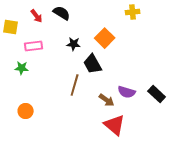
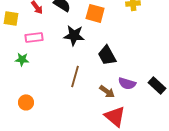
orange square: (105, 38) -> (95, 13), moved, turned -30
black star: (74, 44) -> (74, 35), size x1.5
black trapezoid: (93, 64) -> (107, 55), moved

